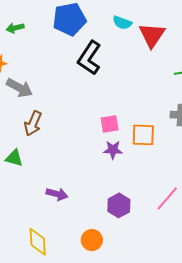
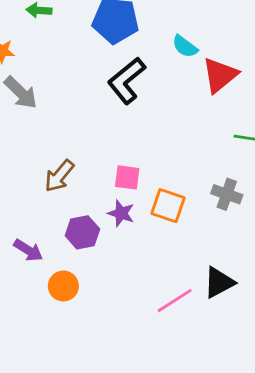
brown arrow: (33, 123) -> (59, 176), moved
purple hexagon: (119, 205) -> (82, 232), moved
orange circle: (92, 240) -> (63, 286), moved

